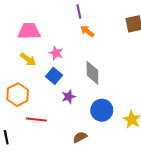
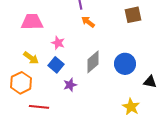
yellow arrow: (28, 59) -> (31, 58), moved
gray diamond: (92, 73) -> (93, 62), turned 50
blue circle: (102, 110) -> (125, 64), moved

